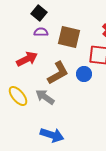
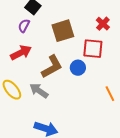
purple semicircle: (41, 32) -> (24, 26), moved, turned -64
brown square: (69, 37) -> (63, 31), turned -30

